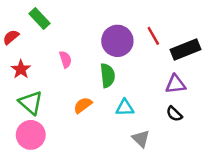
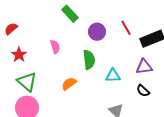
green rectangle: (39, 19) -> (70, 14), moved
purple circle: (117, 41) -> (97, 32), size x0.7
cyan triangle: (125, 108) -> (113, 76), moved

